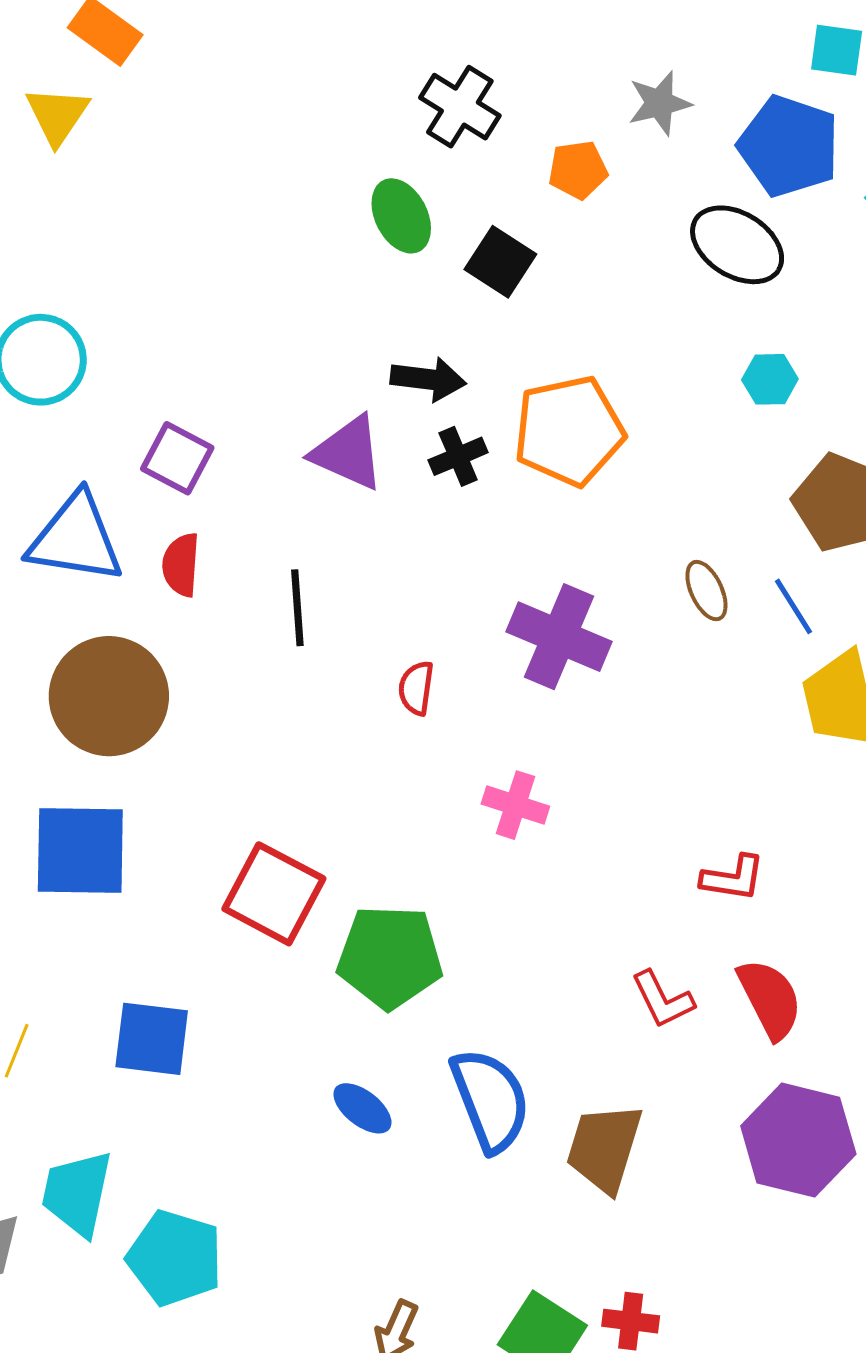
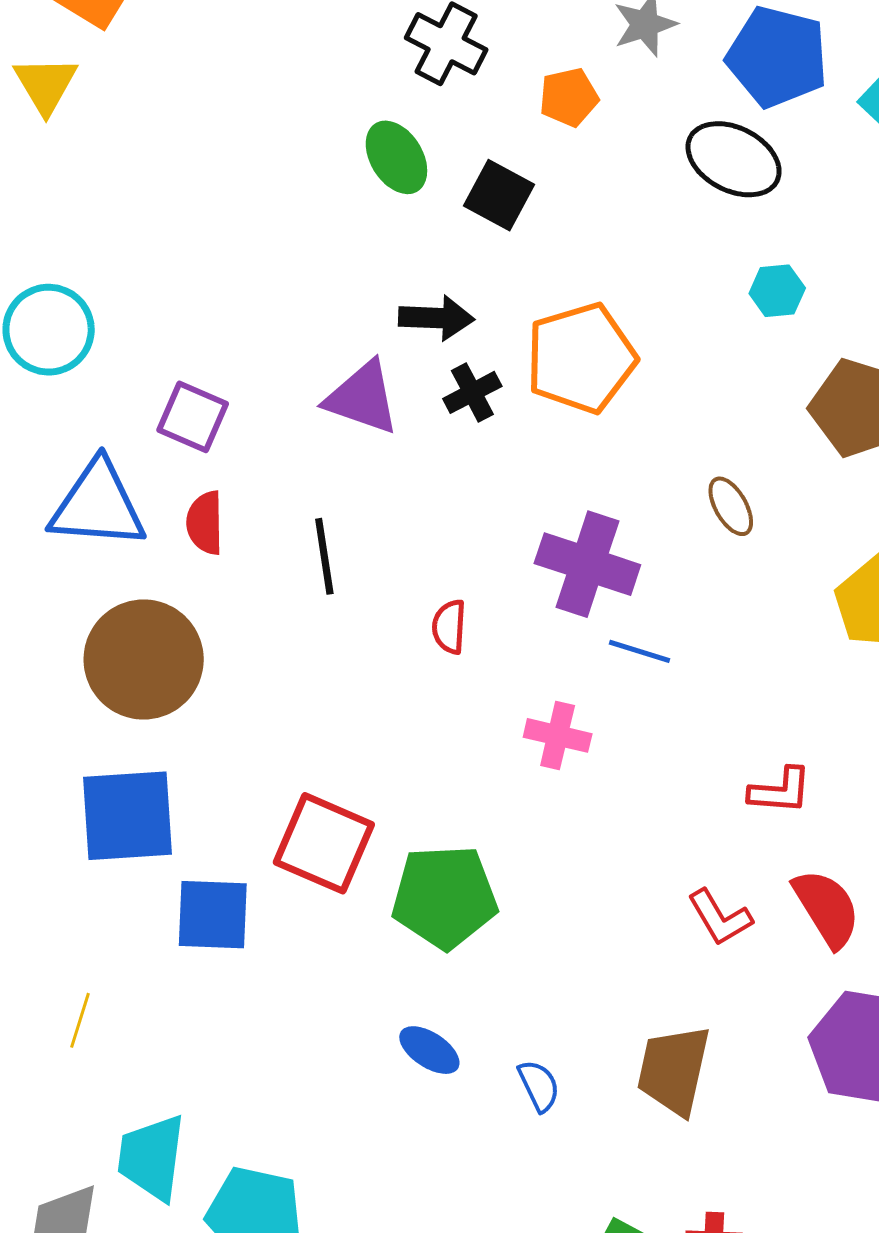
blue line: (794, 606) -> (640, 651), moved, turned -36
blue square: (152, 1039) -> (213, 915), moved
blue semicircle: (490, 1100) -> (539, 1086), moved, size x0.5

